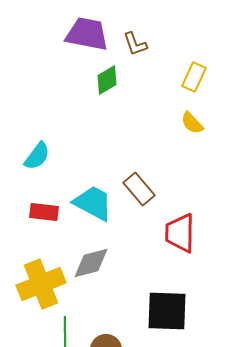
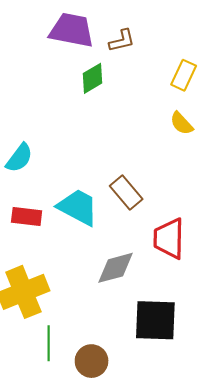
brown L-shape: (135, 44) -> (122, 41), turned -84
gray diamond: (91, 263) -> (116, 268), moved

